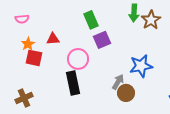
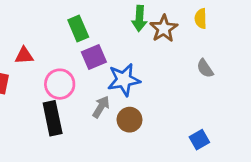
blue star: (141, 66) -> (124, 80), moved
gray arrow: (118, 82) -> (101, 107), moved
brown circle: (126, 93) -> (130, 120), moved

